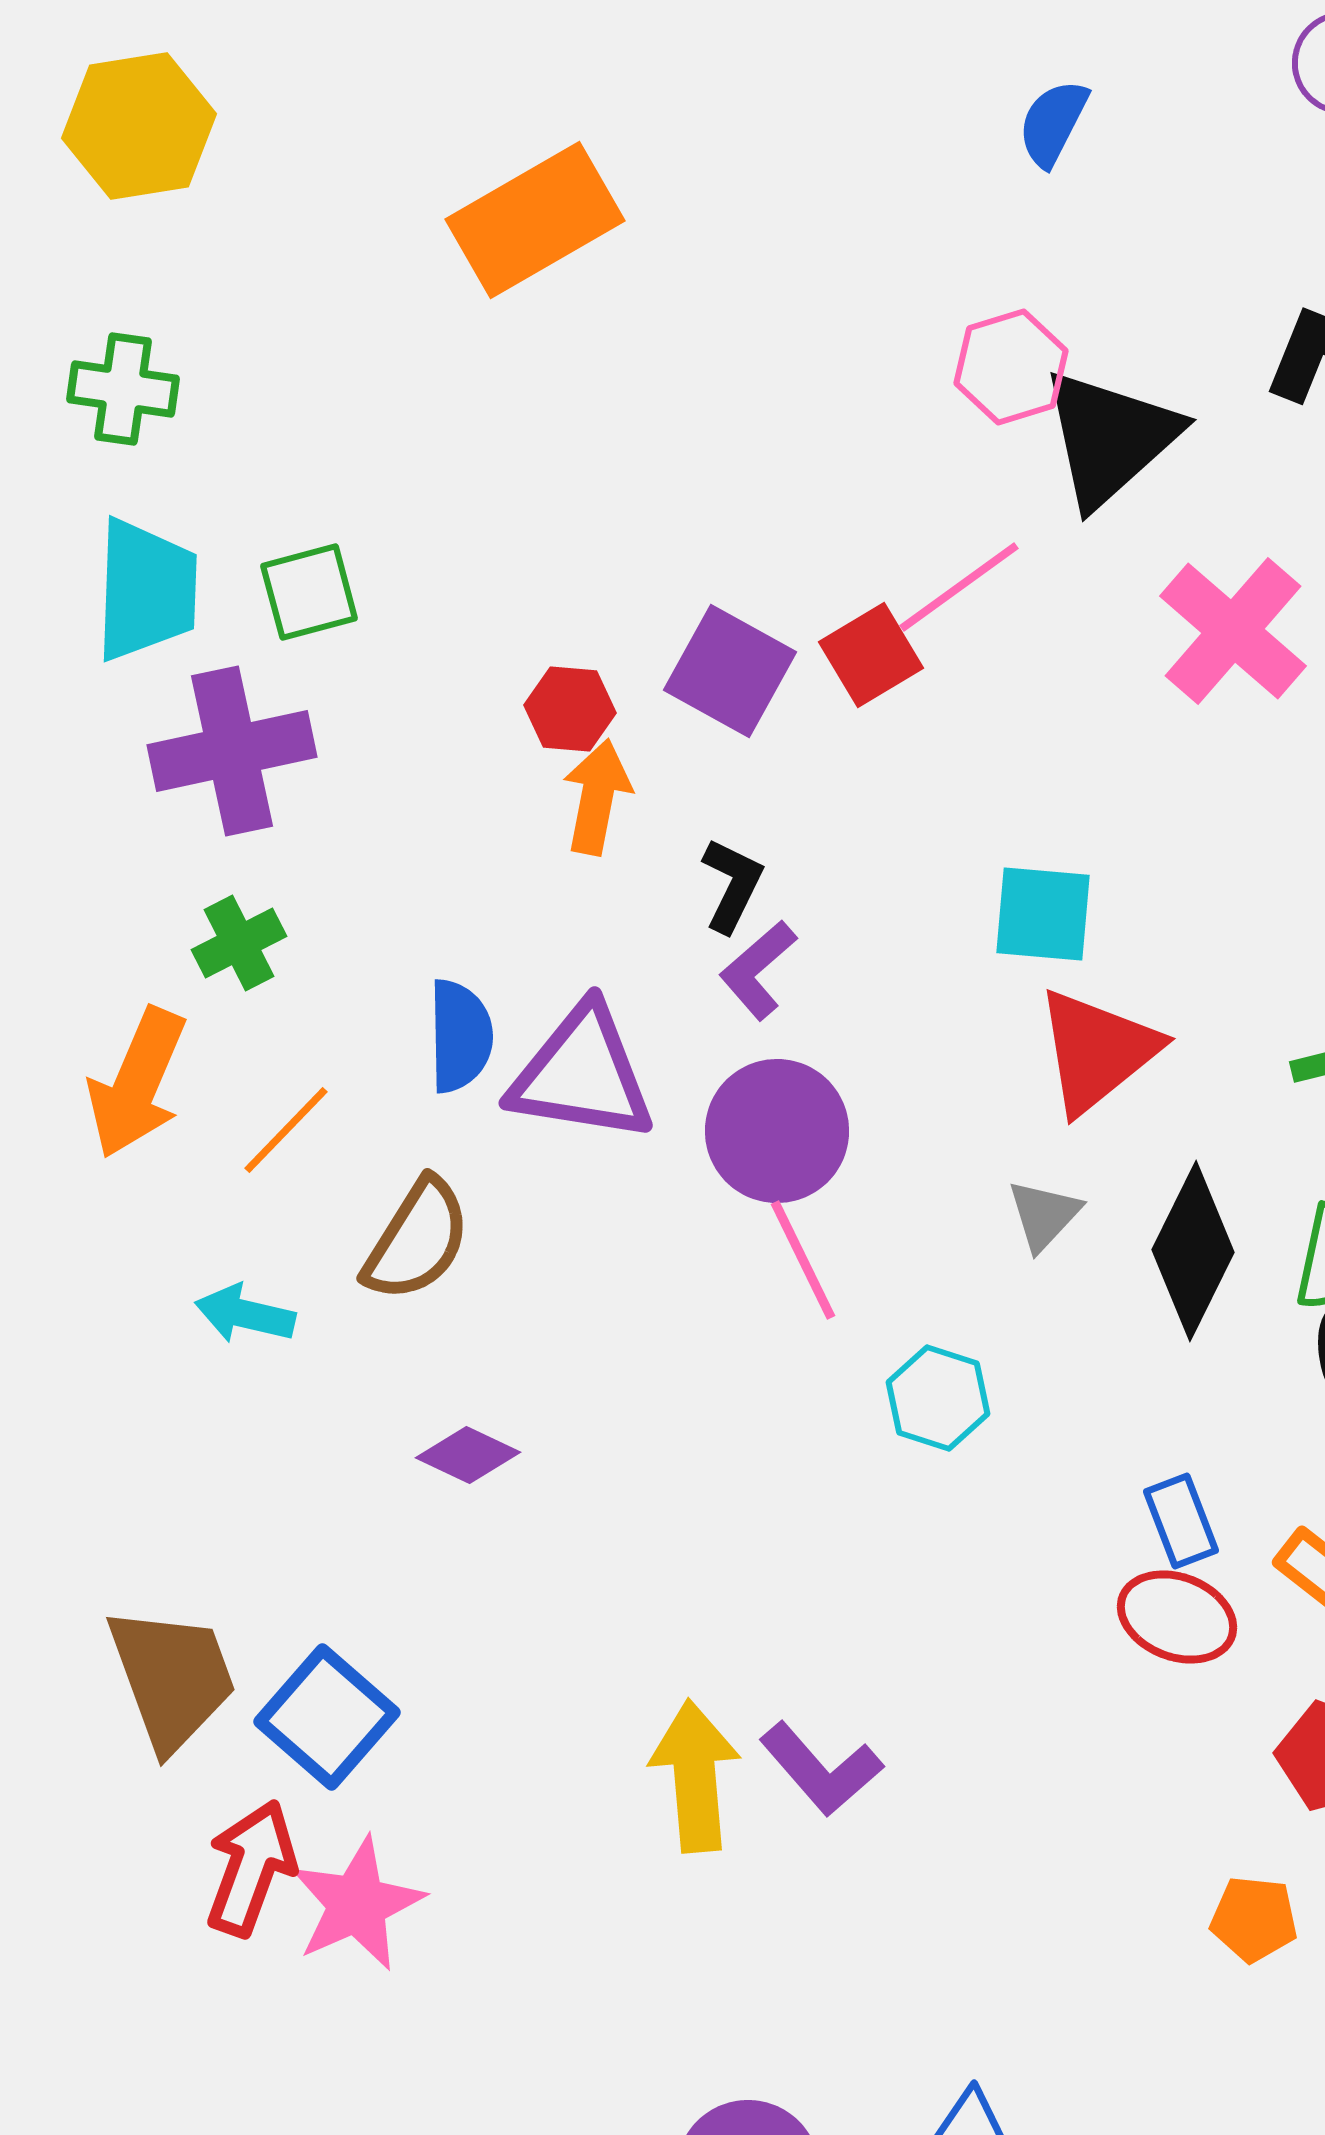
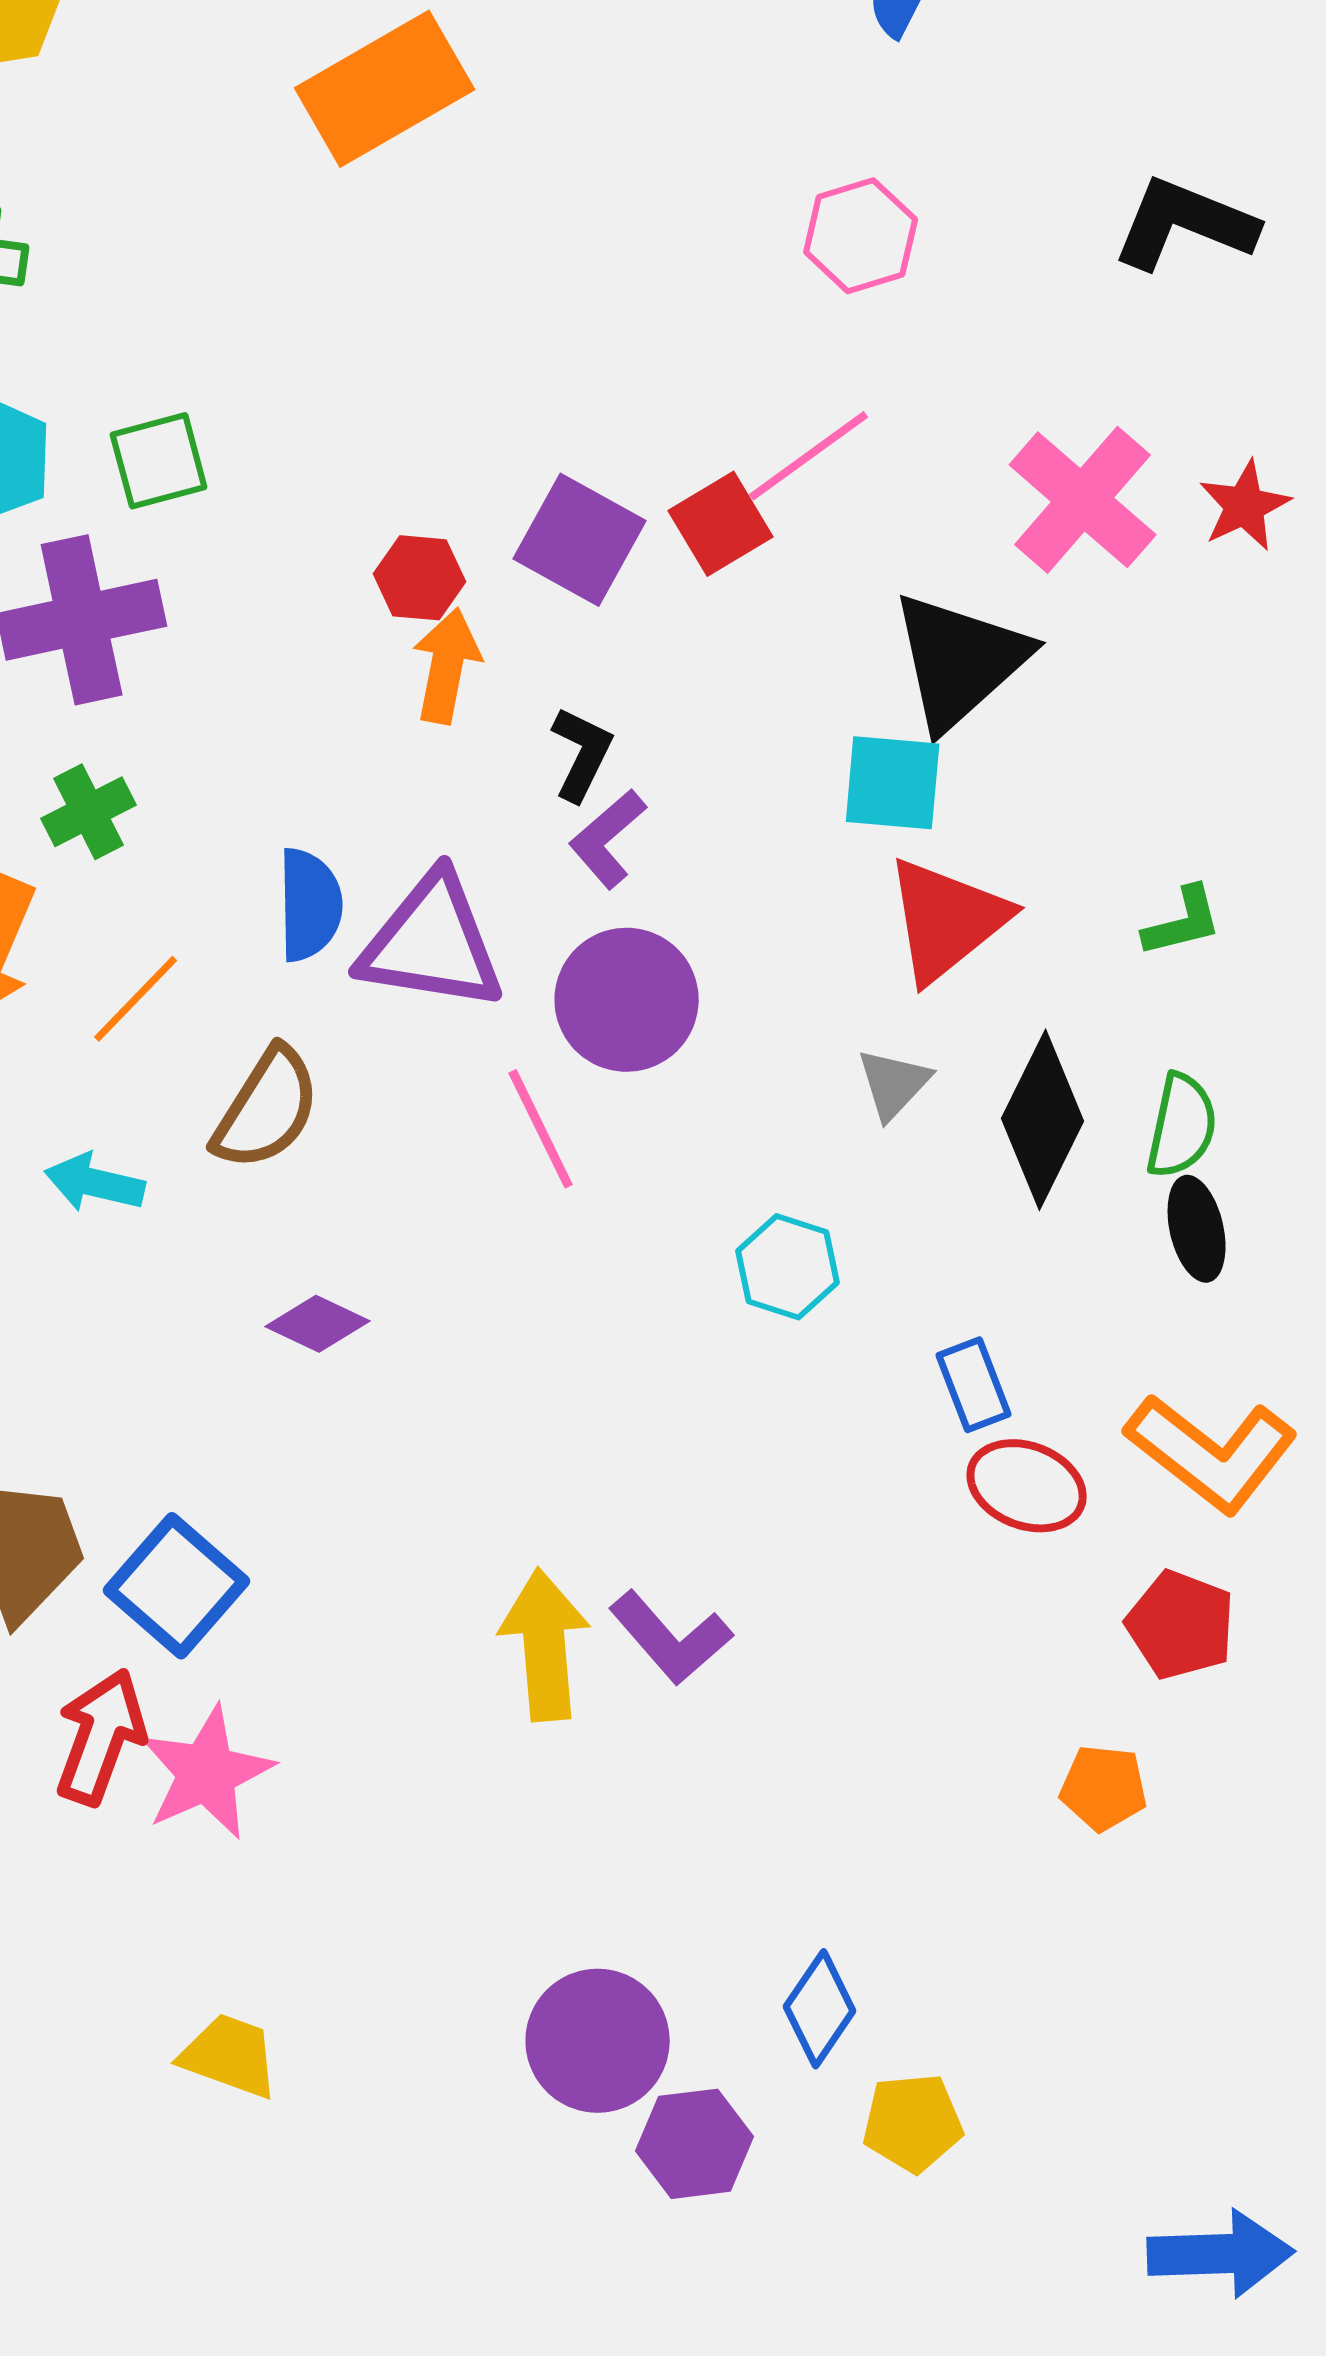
black triangle: (1110, 438) -> (960, 661), moved
pink line: (803, 1260) -> (541, 1129), moved
blue rectangle: (1181, 1521) -> (974, 1385), moved

